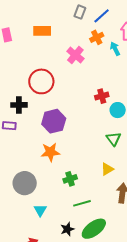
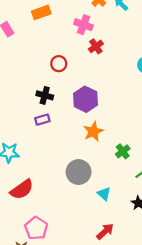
red circle: (41, 81) -> (59, 64), size x0.6
red cross: (102, 96) -> (96, 46), moved
black cross: (19, 105) -> (45, 95), turned 35

